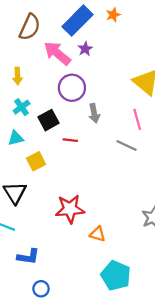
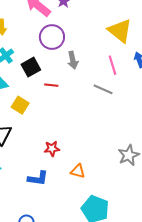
yellow square: (36, 161) -> (20, 105), turned -30
red star: (70, 209) -> (52, 149), size x0.6
blue L-shape: (28, 257) -> (38, 178), moved

